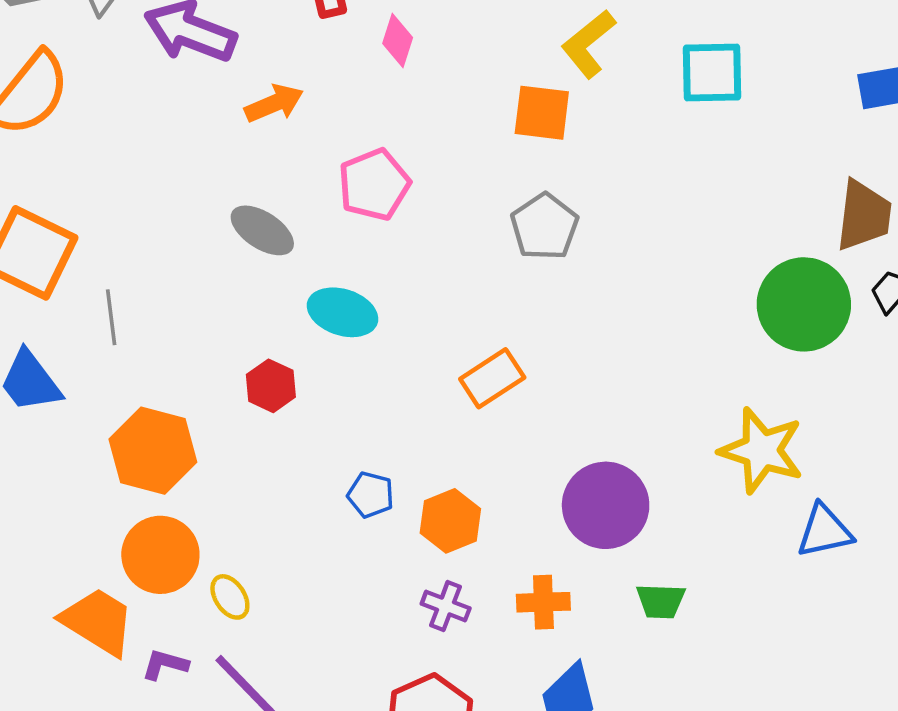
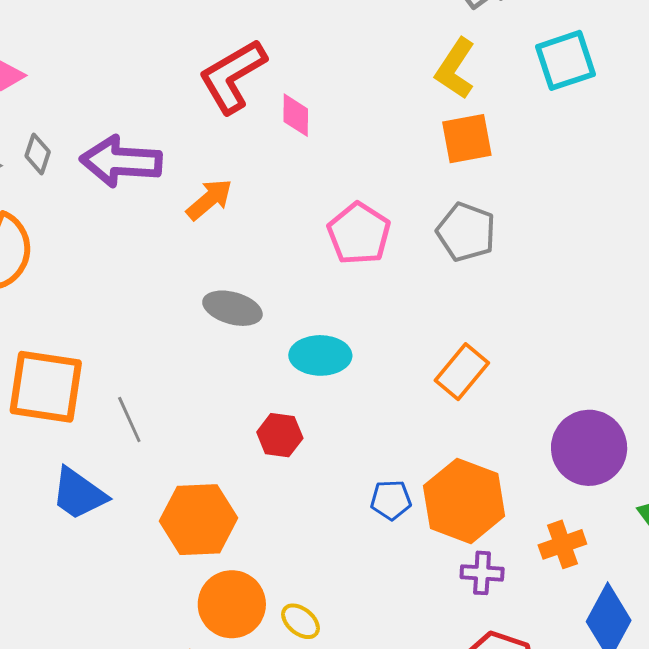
orange square: (542, 113) -> (467, 139), moved
pink pentagon: (374, 185) -> (359, 234), moved
orange hexagon: (450, 521) -> (464, 501), size x1.5

